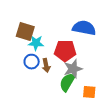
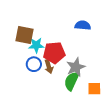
blue semicircle: (84, 28) -> (83, 25), size x0.7
red pentagon: (65, 51) -> (54, 53), moved

